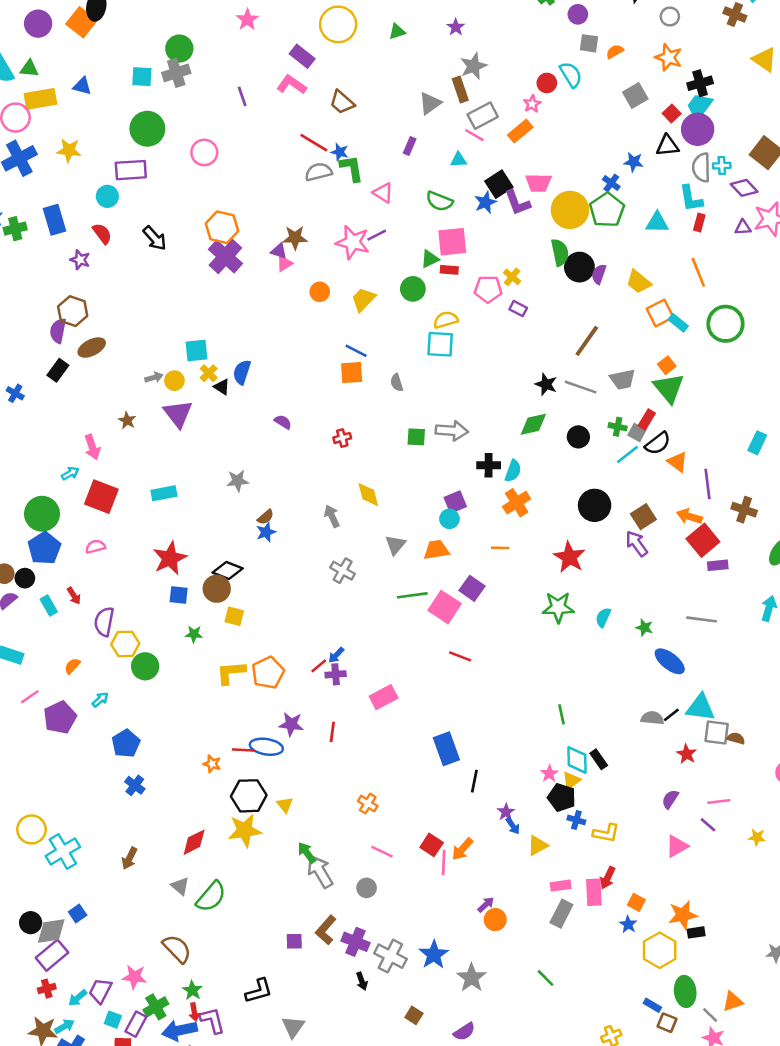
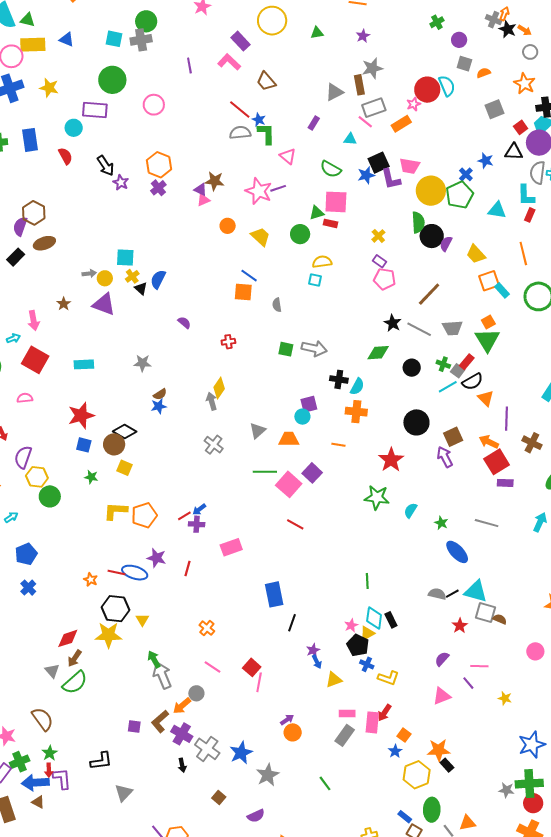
red circle: (547, 83) -> (427, 90), size x1.6
purple cross: (225, 256) -> (158, 188), size x0.6
purple star: (80, 260) -> (121, 182), moved
pink pentagon: (488, 289) -> (385, 279), moved
yellow trapezoid: (363, 299) -> (261, 237), turned 80
cyan square: (440, 344) -> (315, 280), size x0.6
purple triangle: (178, 414) -> (104, 304), turned -40
yellow diamond: (368, 495) -> (219, 388), moved, turned 40
orange cross: (517, 503) -> (356, 412), turned 30
orange arrow: (462, 849) -> (182, 706), moved
brown arrow: (129, 858) -> (75, 658), moved
black rectangle: (696, 932) -> (447, 765), turned 48

